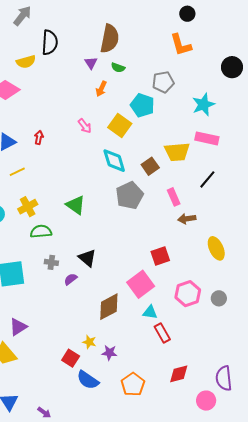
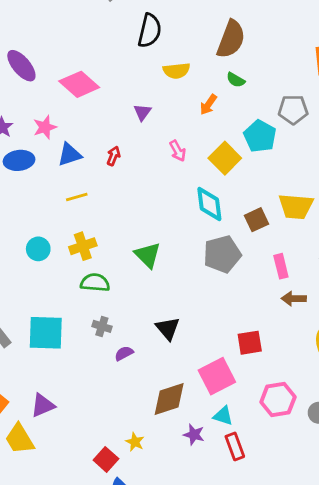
yellow semicircle: (26, 62) -> (176, 71), moved
purple triangle: (91, 63) -> (142, 112), moved
black triangle: (87, 258) -> (168, 328), moved
purple star: (109, 353) -> (194, 435), moved

